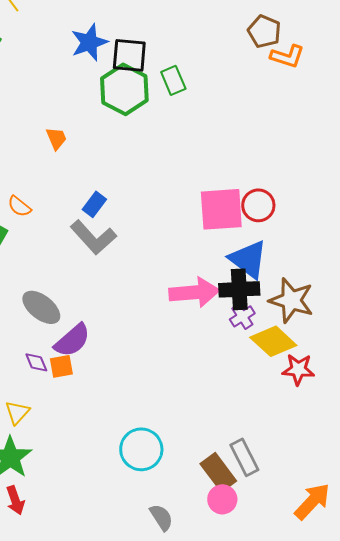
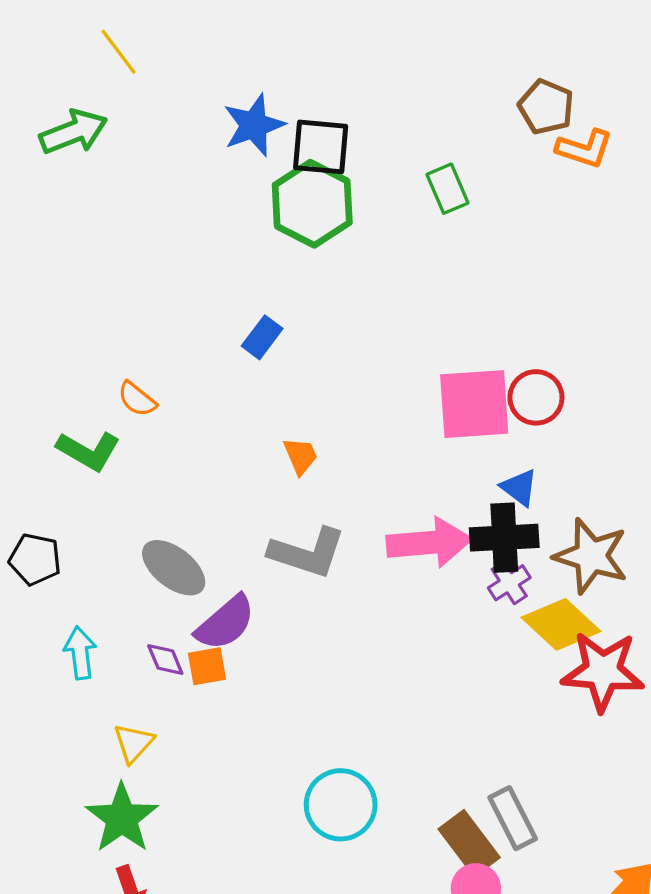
green rectangle: (173, 80) -> (447, 189), moved
orange trapezoid: (56, 138) -> (301, 456), moved
blue rectangle: (94, 204) -> (262, 337), moved
gray L-shape: (93, 237) -> (307, 553), moved, turned -30
blue triangle: (248, 259) -> (519, 488), size x0.6
red star: (298, 369) -> (603, 671), size x1.5

